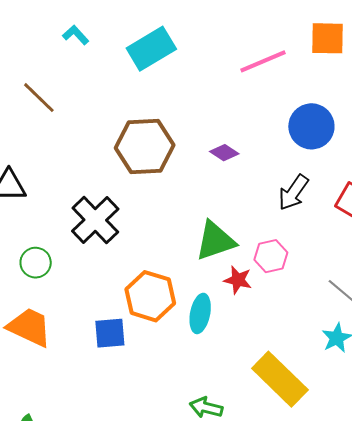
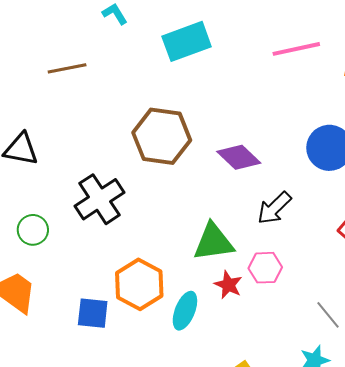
pink line: (263, 61) -> (296, 49), moved
brown line: (39, 98) -> (67, 68), turned -66
purple diamond: (224, 153) -> (239, 157), size x1.5
black arrow: (293, 193) -> (274, 208), moved

